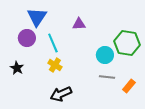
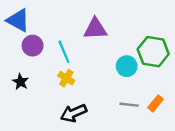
blue triangle: (37, 17) -> (18, 20), moved, turned -35
purple triangle: (79, 24) -> (95, 29), size x1.5
gray line: (107, 77) -> (129, 105), moved

